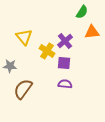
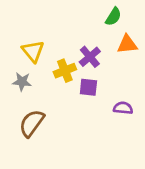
yellow cross: (47, 51) -> (65, 71), turned 35
gray star: (10, 66) -> (22, 82), moved
purple semicircle: (65, 84) -> (123, 108), moved

